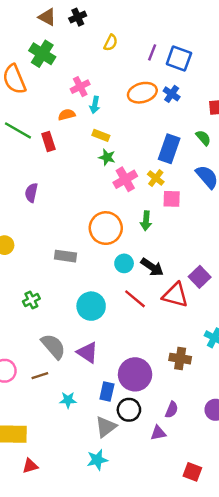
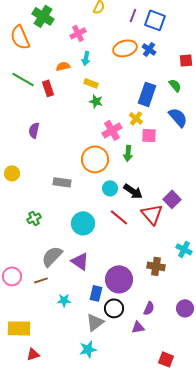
pink cross: (80, 87) -> (78, 33), moved
pink cross: (125, 179) -> (112, 130), moved
red triangle: (175, 295) -> (152, 214), turned 35
gray semicircle: (53, 346) -> (52, 256), turned -95

